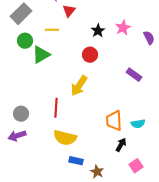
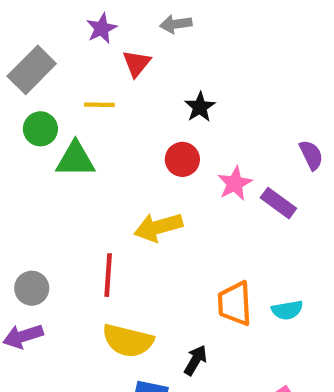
pink star: (123, 28) -> (235, 183), moved
purple semicircle: (149, 38) -> (311, 155), moved
green triangle: (41, 55) -> (75, 159), turned 30
yellow arrow: (79, 86) -> (158, 227), turned 40
black arrow: (121, 145) -> (195, 360), moved

